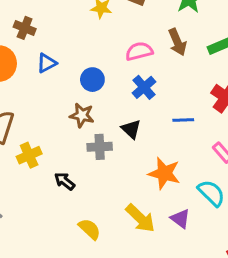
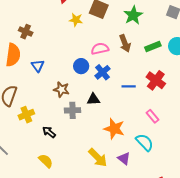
blue triangle: (47, 63) -> (38, 66), moved, turned -40
blue circle: (92, 80) -> (81, 66), moved
blue line: (183, 120) -> (129, 86), moved
black triangle: (131, 129) -> (93, 99), turned -48
yellow semicircle: (90, 229) -> (46, 161), moved

